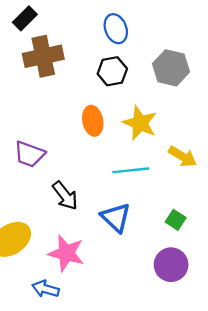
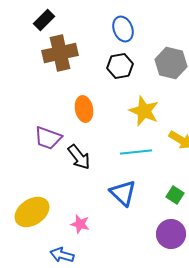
orange ellipse: (93, 121) -> (84, 109), moved
black arrow: (65, 196) -> (79, 157), moved
pink star: (66, 253) -> (80, 224), size x0.6

